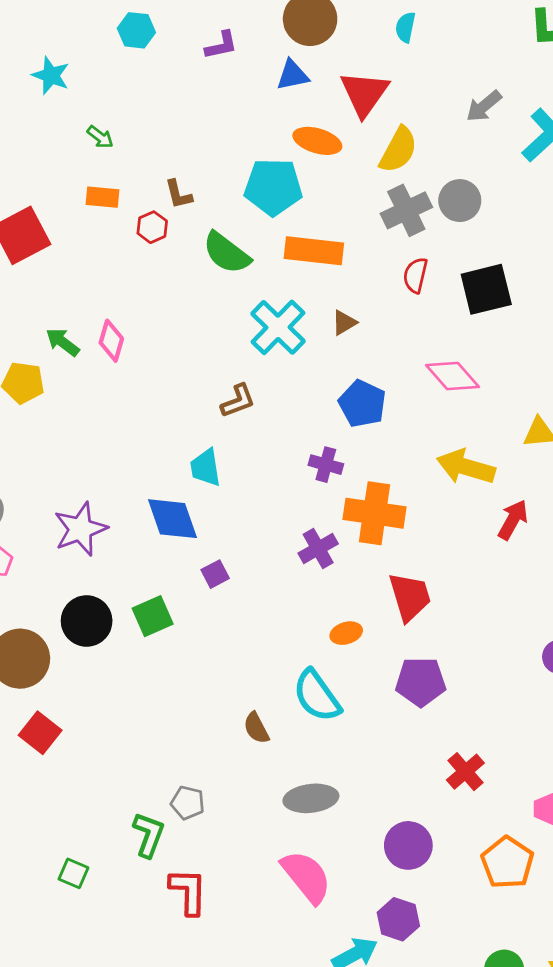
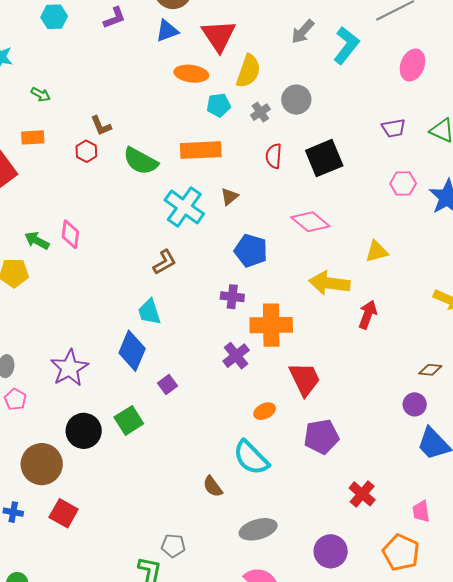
cyan pentagon: (273, 187) -> (219, 105), moved, size x0.6
orange rectangle: (102, 197) -> (33, 137), moved
gray cross: (406, 210) -> (260, 112), size x0.6
blue diamond: (173, 519) -> (132, 351), turned 51

